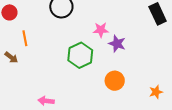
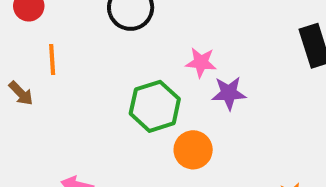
purple star: (117, 44) -> (229, 93), turned -30
orange circle: (115, 81) -> (193, 150), moved

